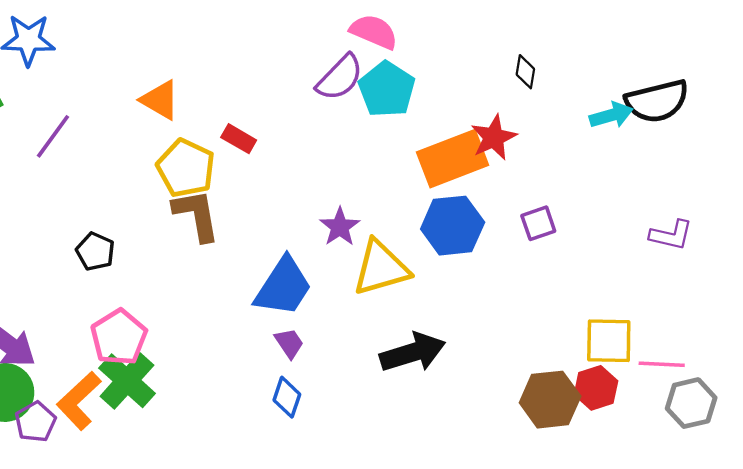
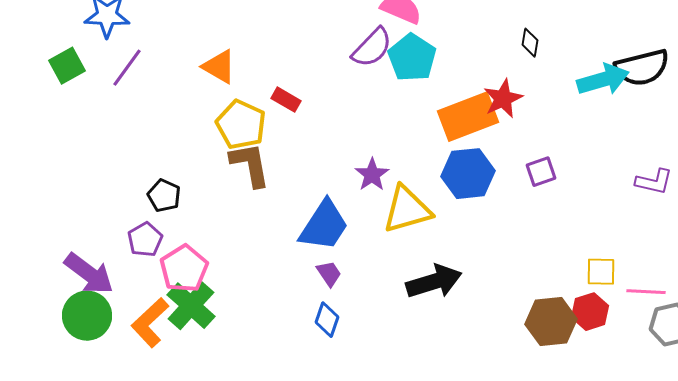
cyan arrow: (611, 115) -> (603, 80), size x1.4
purple line: (53, 136) -> (127, 68), moved
yellow square: (609, 341) -> (601, 272), size x0.7
purple pentagon: (35, 422) -> (145, 240), moved

